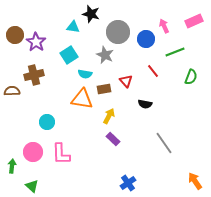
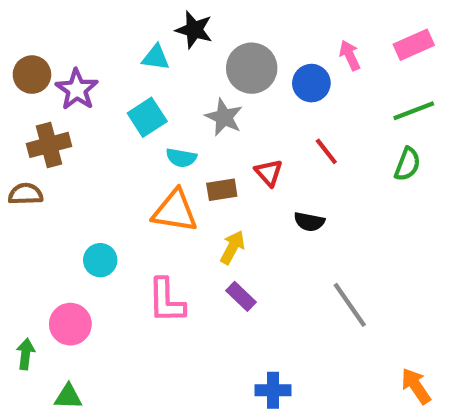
green line: (175, 52) -> (414, 111), moved
brown cross: (34, 75) -> (49, 145), moved
pink L-shape: (61, 154) -> (166, 301), moved
blue cross: (128, 183) -> (273, 390), turned 35
green triangle: (32, 186) -> (68, 397), turned -40

